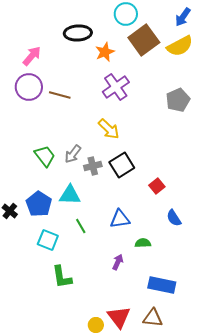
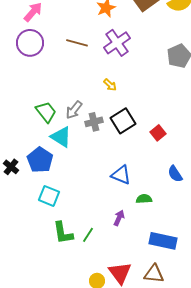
brown line: (60, 95) -> (77, 43), moved
yellow arrow: (109, 129) -> (110, 85), size x0.6
red square: (157, 186) -> (158, 133), moved
cyan triangle: (70, 195) -> (61, 137), moved, turned 30
blue triangle: (120, 219) -> (121, 175), turned 30
green line: (81, 226) -> (88, 235), moved, turned 63

